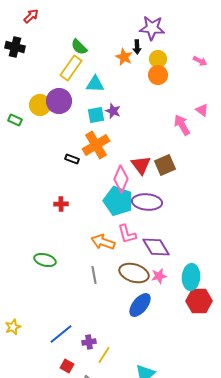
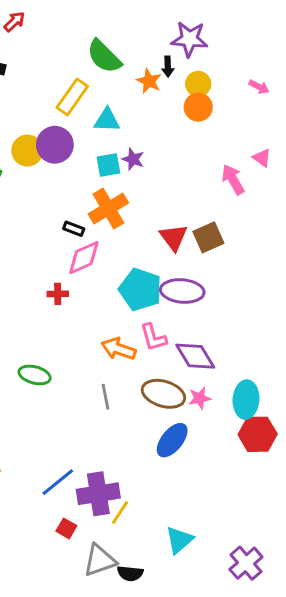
green semicircle: (79, 47) -> (104, 56), moved, size x1.5
pink diamond: (121, 179) -> (84, 258), moved, turned 44
purple cross: (89, 342) -> (98, 494), size x2.0

